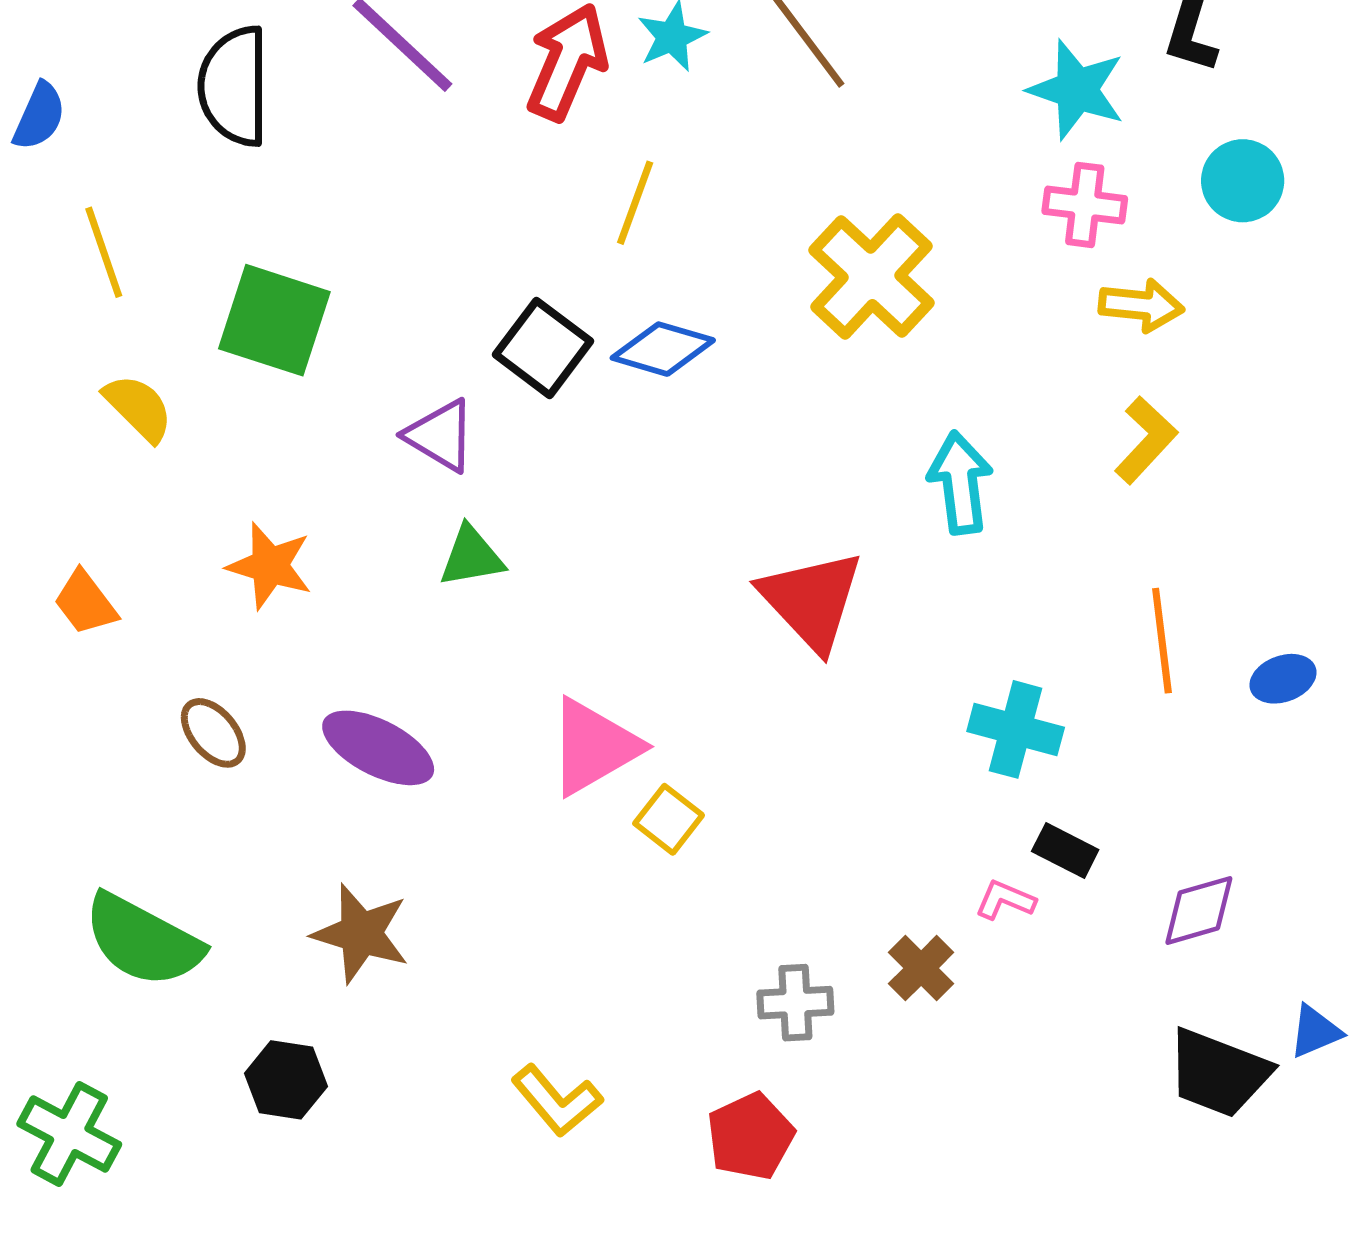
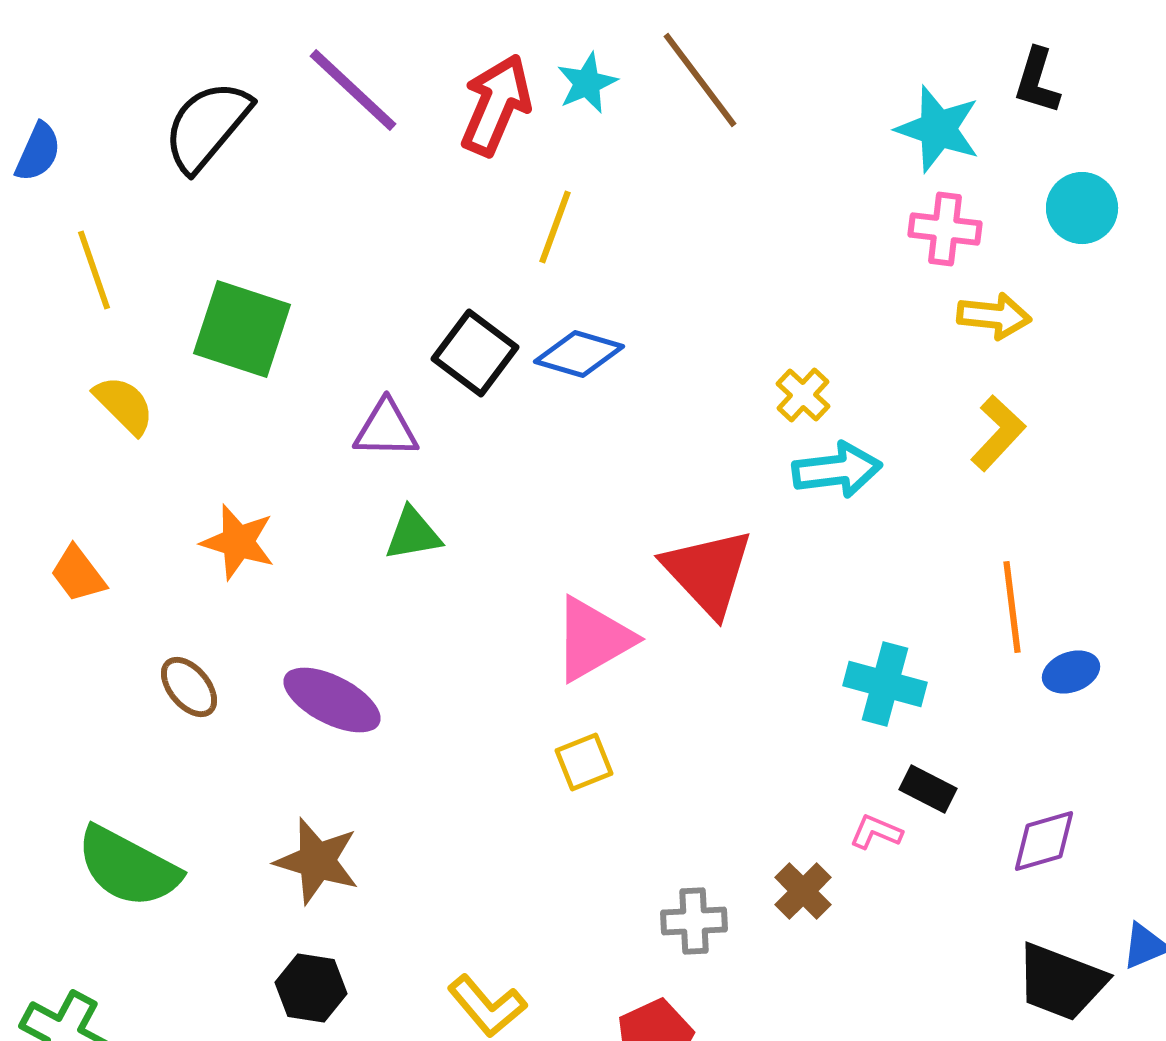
black semicircle: (234, 86) -> (207, 126), turned 40
yellow cross: (871, 276) -> (803, 395), moved, size x0.5
purple triangle: (440, 436) -> (386, 429), turned -30
cyan arrow: (960, 483) -> (837, 470), turned 90
blue ellipse: (1283, 679) -> (1071, 672), moved
pink triangle: (594, 747) -> (593, 639), moved
yellow square: (669, 819) -> (584, 762), turned 30
black hexagon: (286, 1080) -> (311, 988), moved

